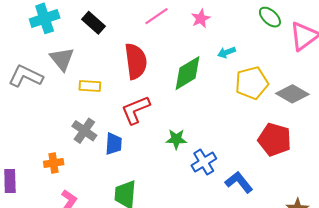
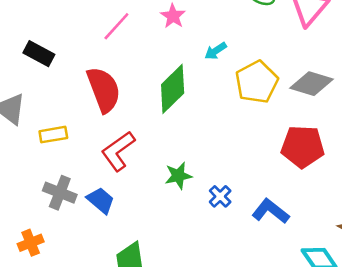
blue trapezoid: (114, 144) -> (101, 200), turned -40
blue cross: (204, 162) -> (220, 196), size x0.7

